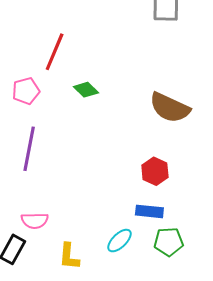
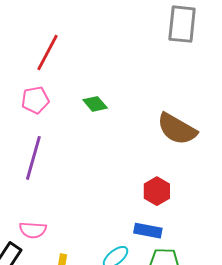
red line: (55, 52) -> (47, 53), moved

